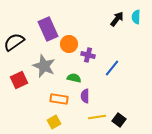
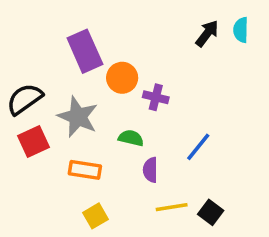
black semicircle: (14, 42) -> (25, 99), moved
blue line: (112, 68) -> (198, 147), moved
orange rectangle: (59, 99) -> (85, 170), moved

